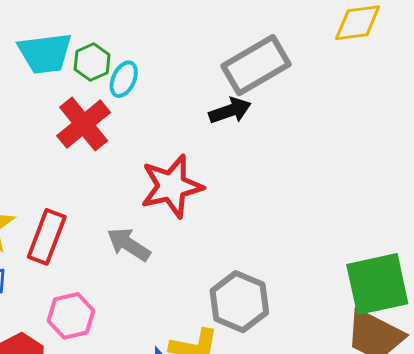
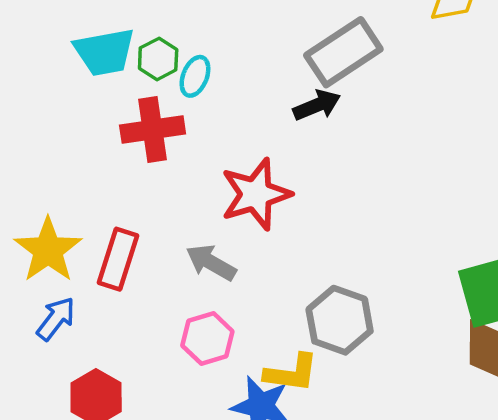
red cross: (84, 124) -> (153, 129), turned 34
pink hexagon: (71, 316) -> (207, 339), moved

